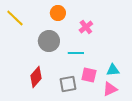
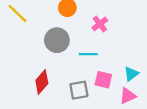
cyan triangle: (113, 70) -> (131, 74), turned -32

